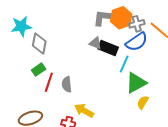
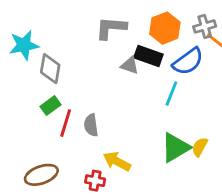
gray L-shape: (104, 18) -> (111, 28), moved
gray cross: (137, 24) -> (205, 26), moved
black rectangle: (108, 48) -> (148, 56), moved
green triangle: (136, 83) -> (176, 148), moved

